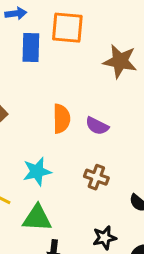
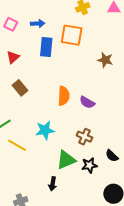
brown star: (120, 61) -> (105, 60), size x0.7
green triangle: (37, 218) -> (66, 160), moved, turned -30
black star: (104, 238) -> (89, 165), moved

